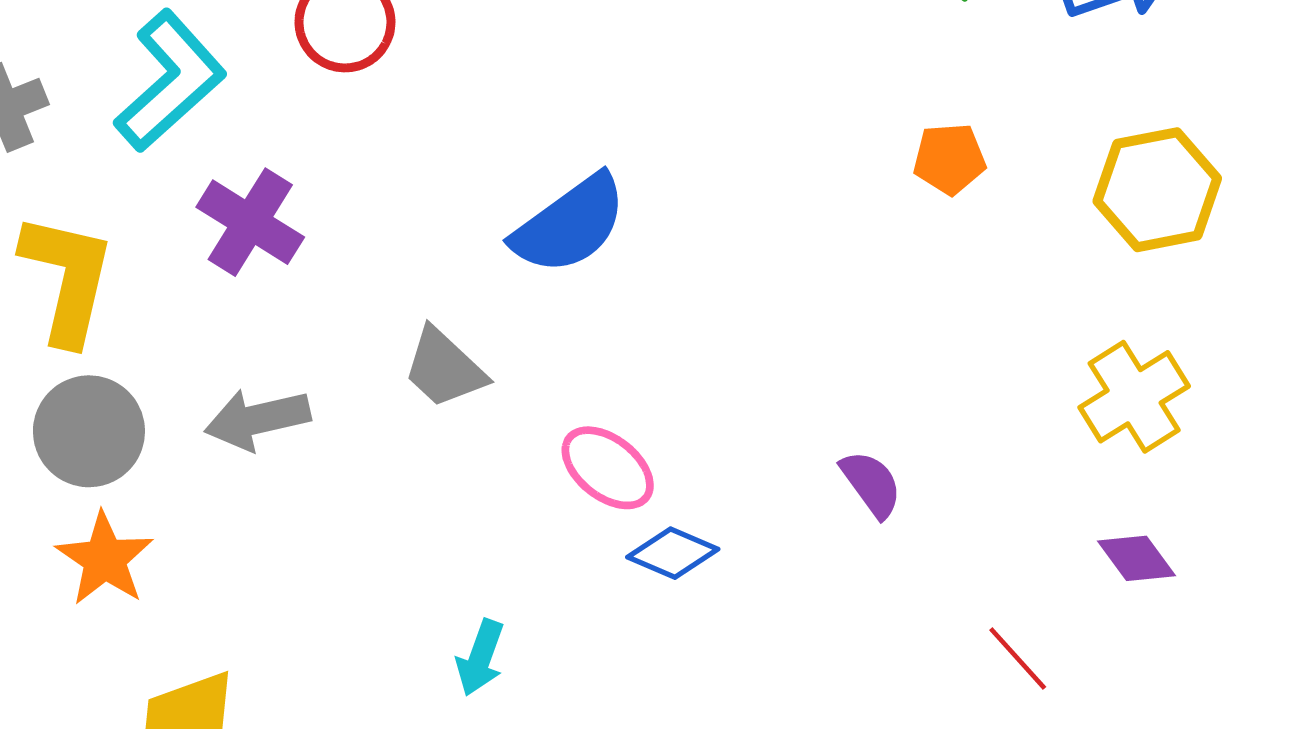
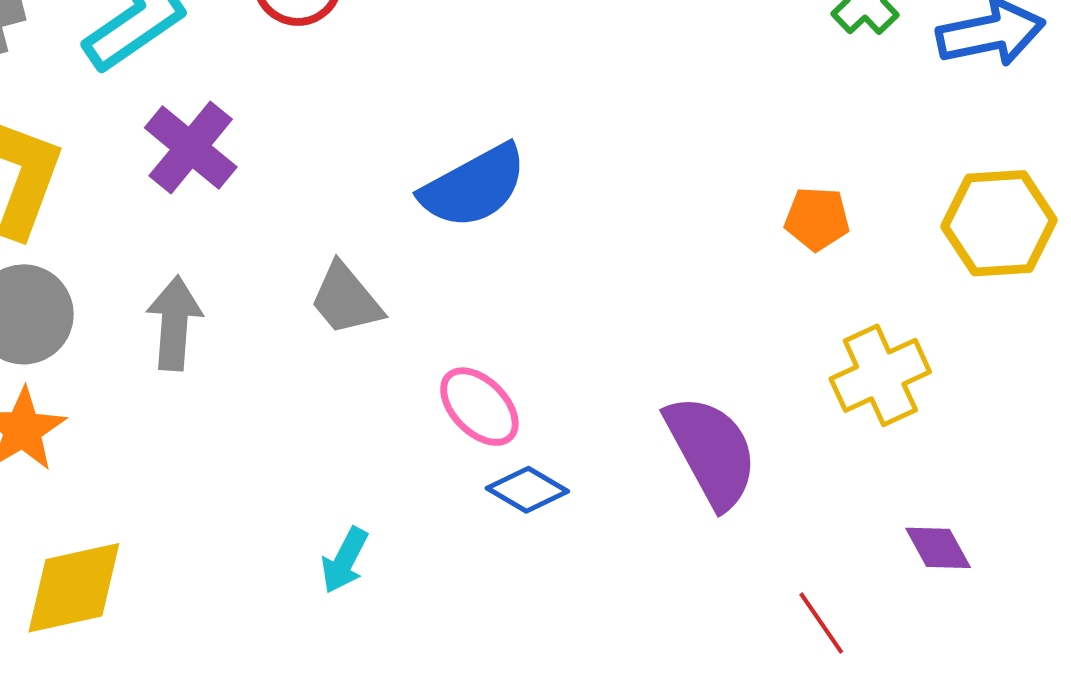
orange pentagon: (949, 159) -> (817, 219), moved
yellow cross: (1134, 397) -> (880, 375), moved
gray arrow: (257, 419) -> (174, 323), turned 100
purple semicircle: (871, 484) -> (711, 451), size x1.8

